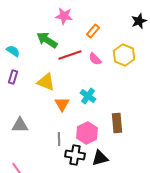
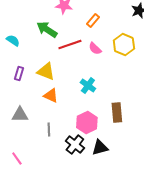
purple rectangle: (13, 77) -> (19, 74), moved
orange triangle: (62, 104) -> (51, 96), moved, turned -35
gray line: (59, 139) -> (49, 130), moved
black cross: (75, 155) -> (75, 144), turned 30

